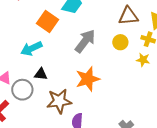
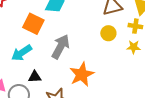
gray arrow: (85, 41) -> (61, 47), moved

